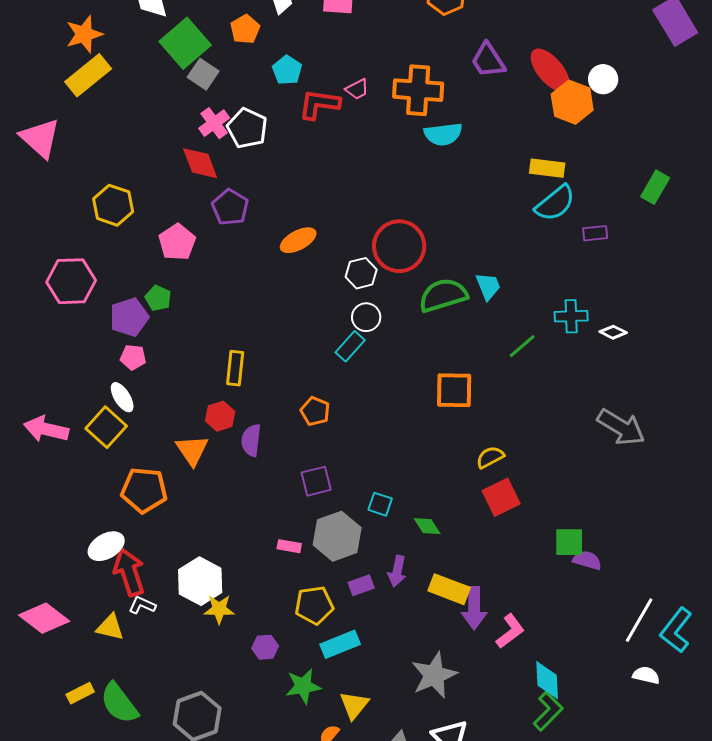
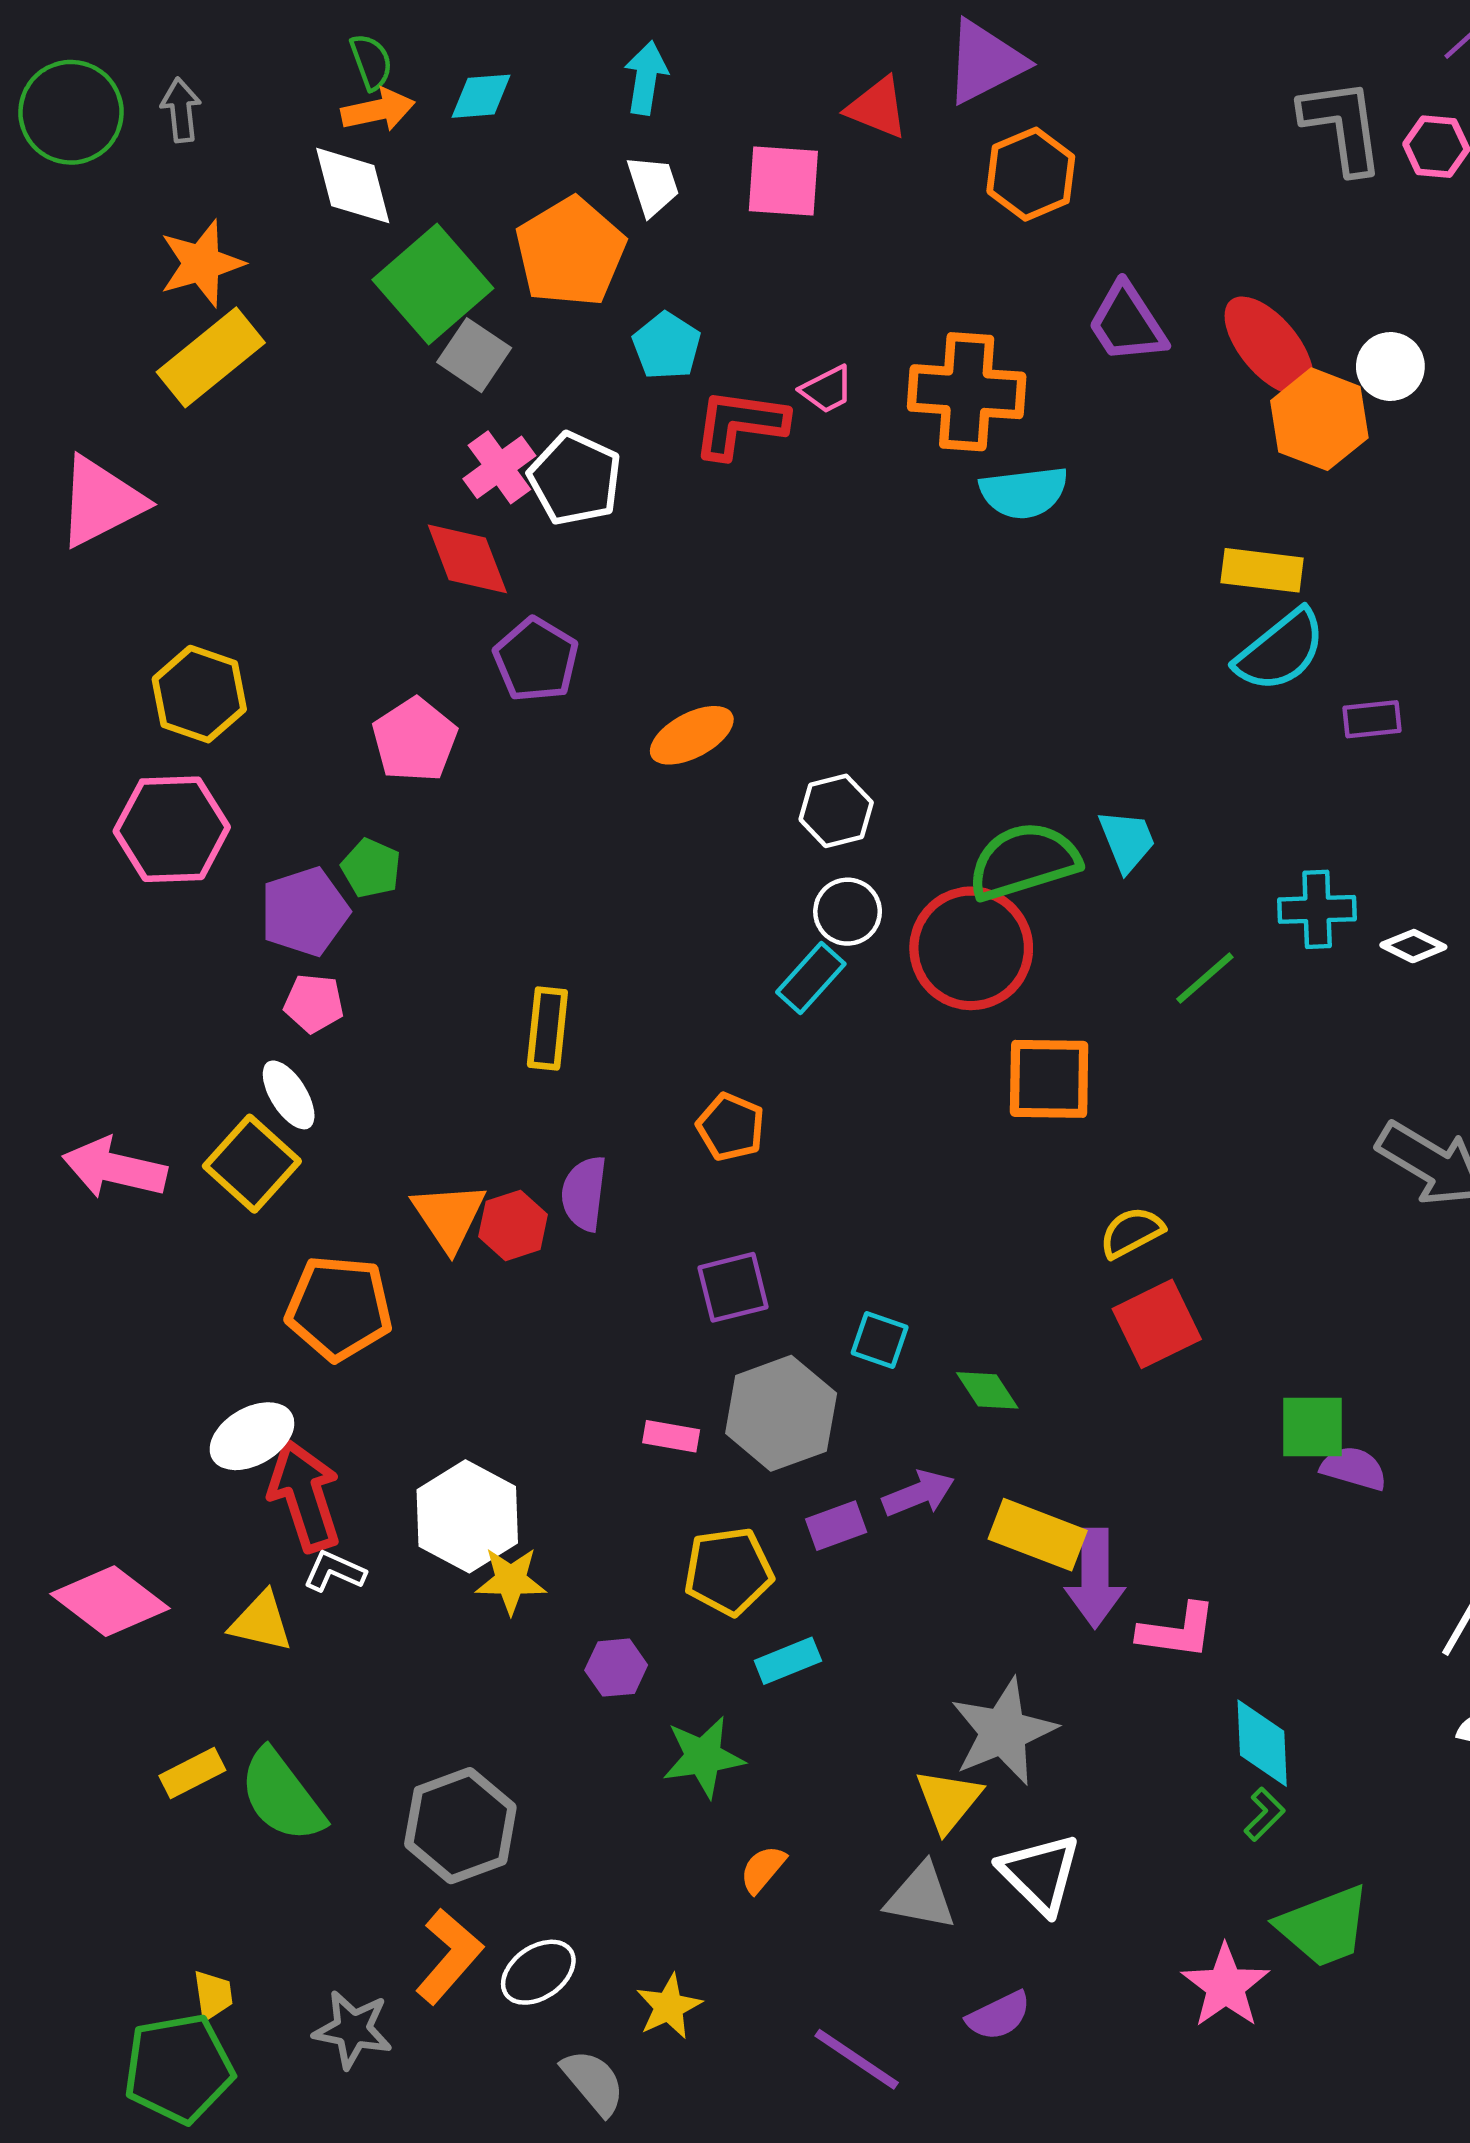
orange pentagon: (245, 29) -> (570, 252), size x1.6
pink triangle: (40, 138) -> (101, 502), turned 51
yellow hexagon: (113, 205) -> (199, 694), moved
red circle: (399, 246) -> (971, 948), moved
red hexagon: (220, 416) -> (513, 1225), moved
purple arrow: (397, 571) -> (919, 1493), turned -124
pink L-shape: (510, 631) -> (1177, 1631), turned 45
cyan rectangle: (340, 644) -> (788, 1661), size x0.7
yellow triangle: (354, 705) -> (948, 1800), moved
green L-shape: (548, 711) -> (1264, 1814), size x0.6

